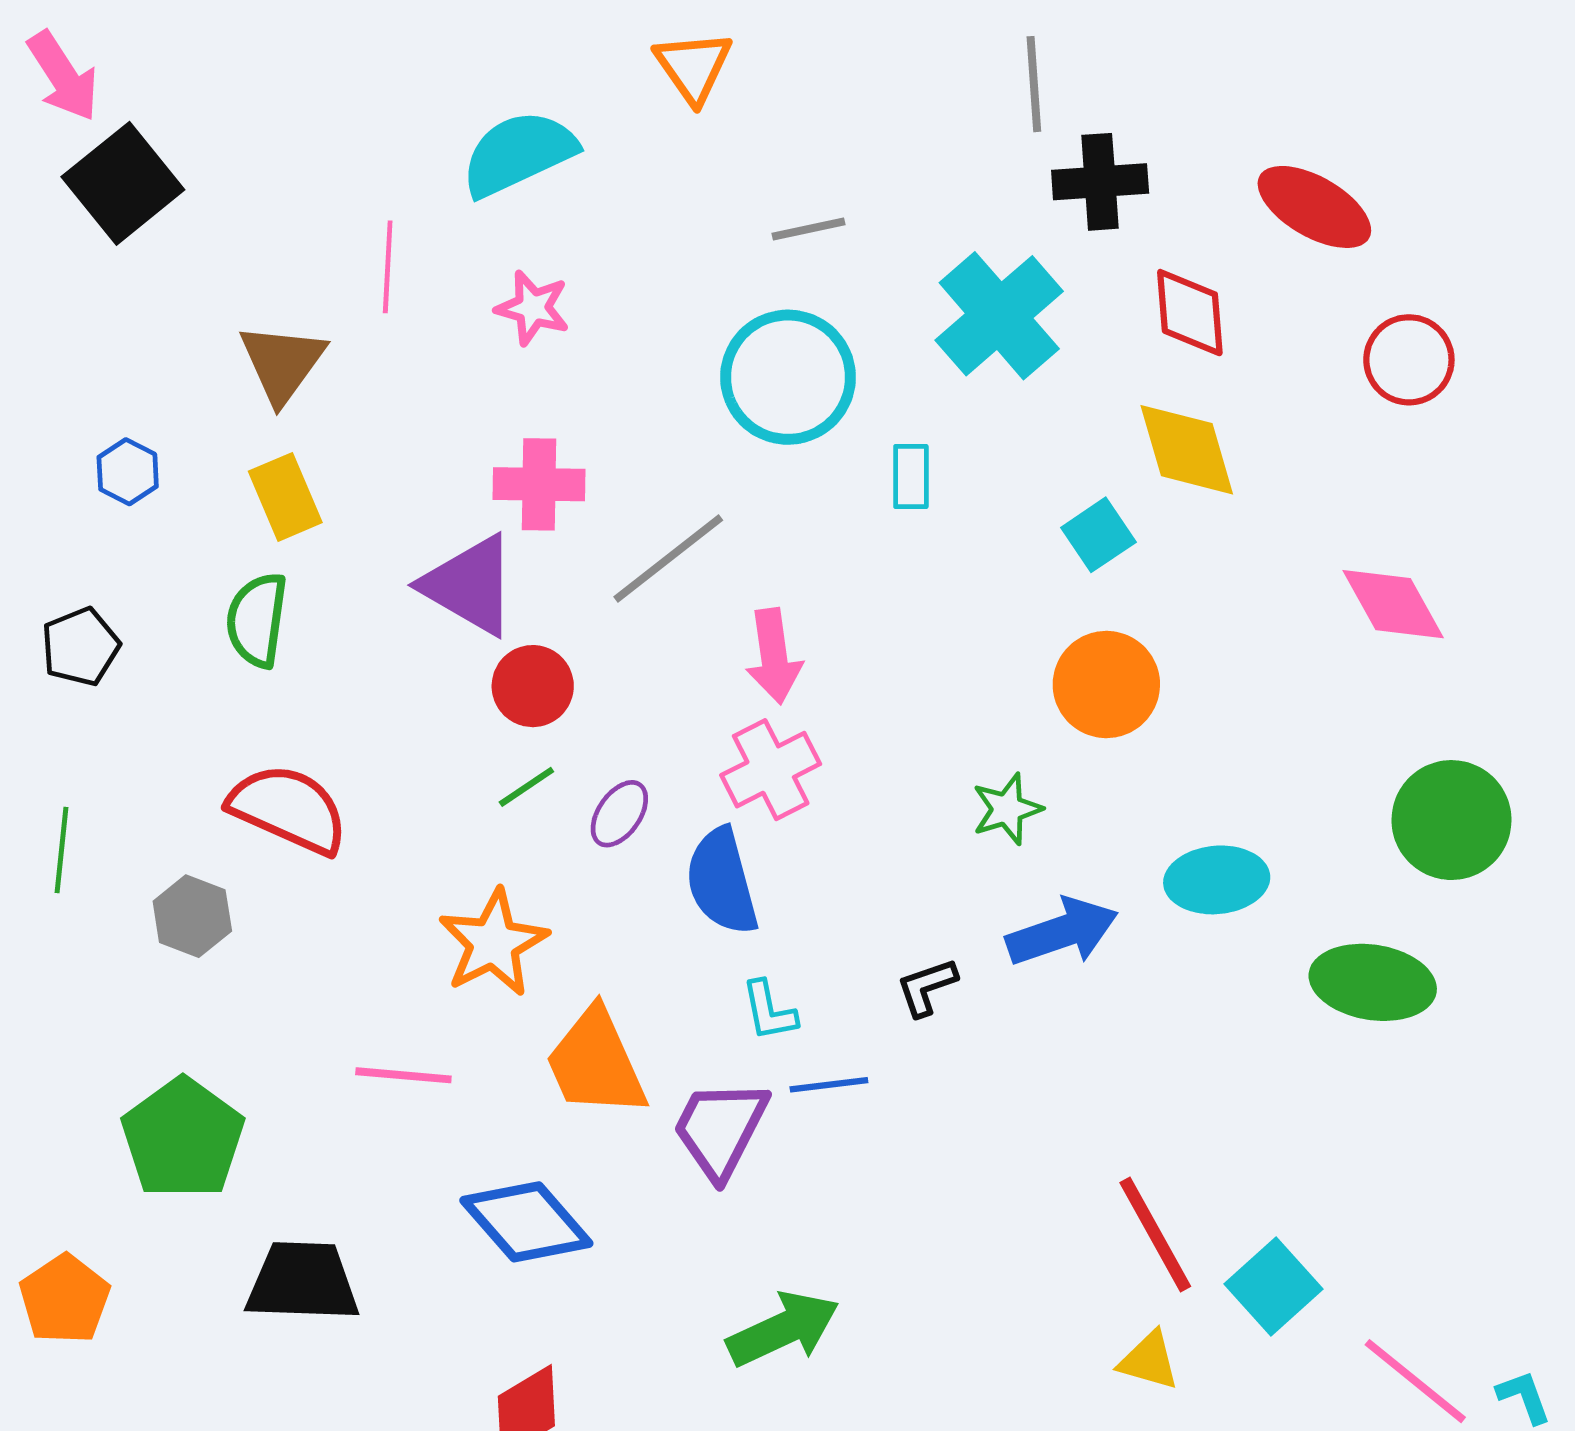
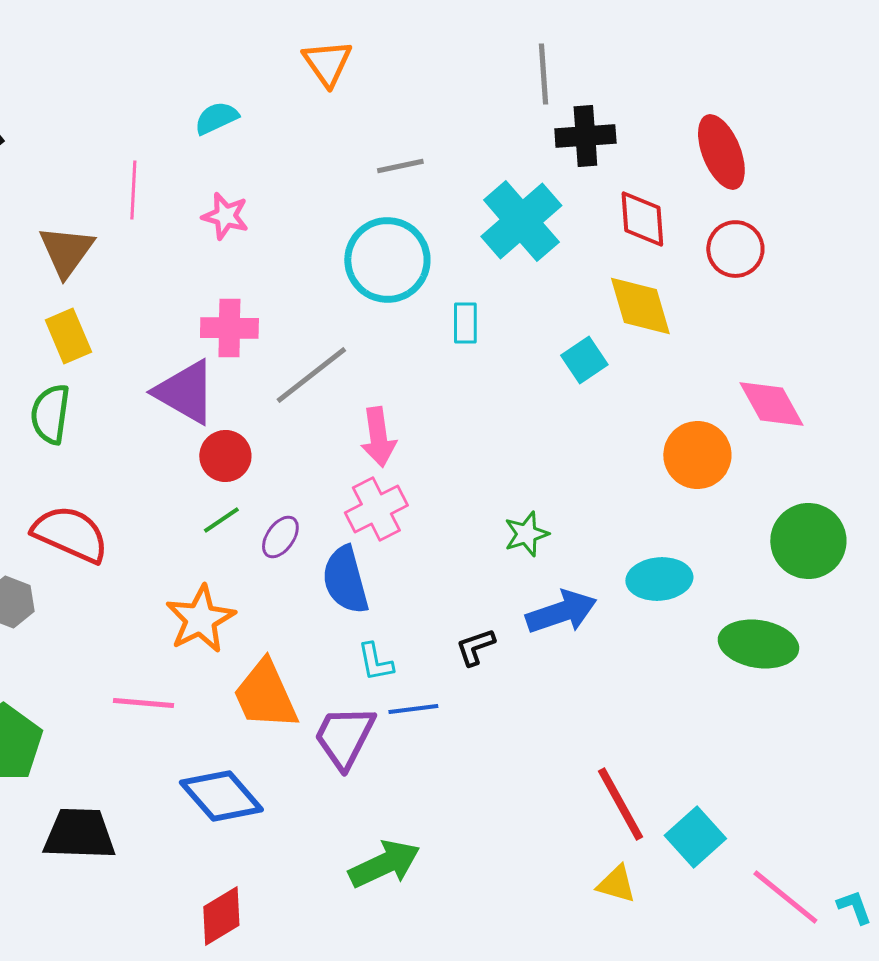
cyan semicircle: (519, 153) -> (216, 118), size x0.6
red ellipse: (1314, 207) -> (721, 152), turned 38
red circle: (1409, 360) -> (735, 249), moved
orange circle: (1106, 685) -> (697, 455), moved

